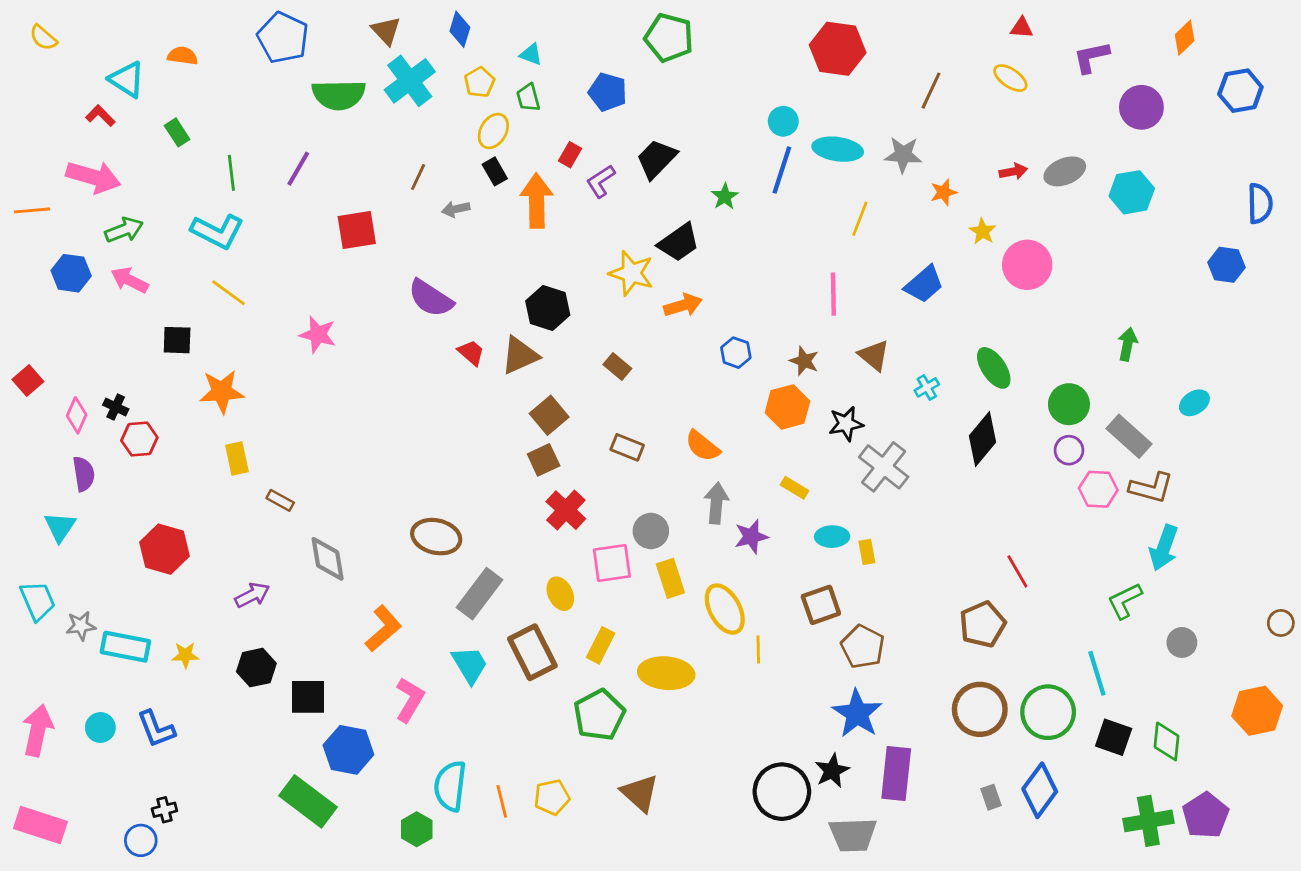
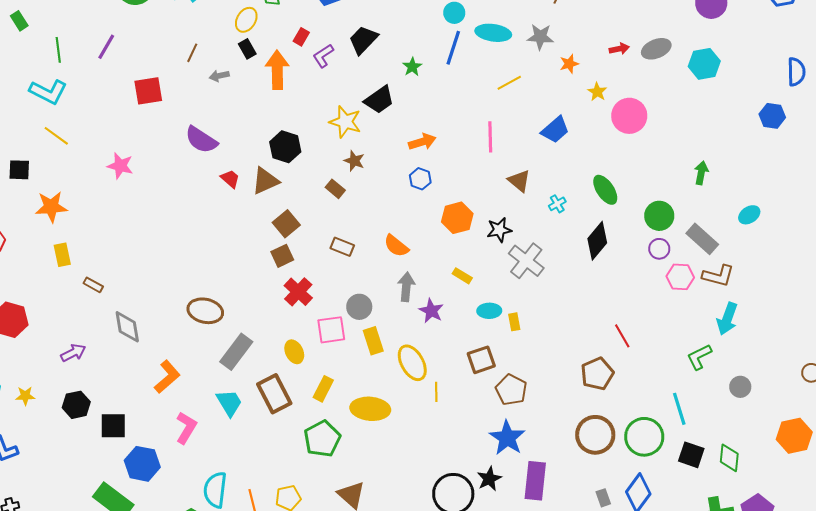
yellow line: (860, 219) -> (509, 83), turned 40
orange arrow: (683, 305) -> (422, 142), moved
brown star: (804, 361) -> (354, 161), moved
purple star: (751, 537) -> (431, 311), turned -30

